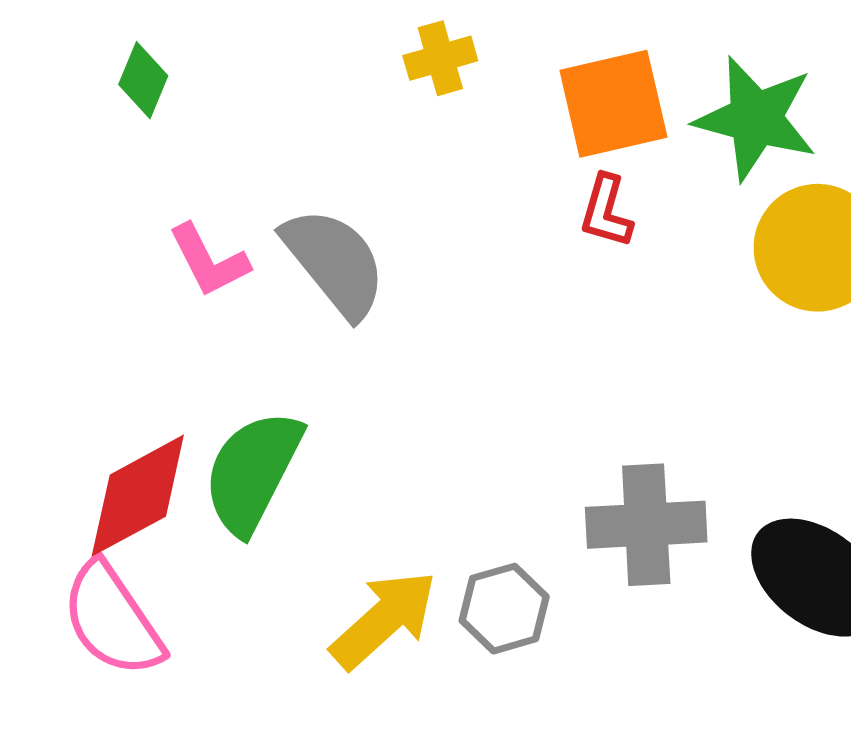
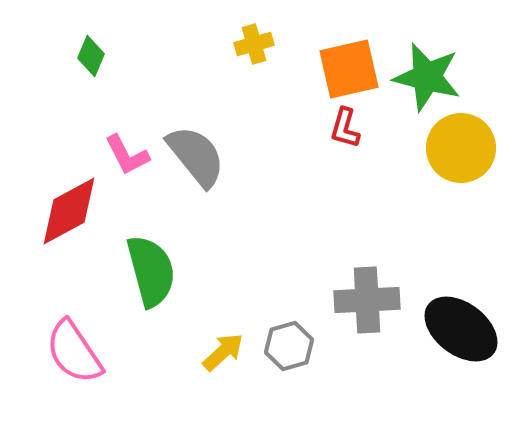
green semicircle: (253, 472) -> (151, 271), turned 138
red diamond: (138, 496) -> (69, 211), moved
yellow arrow: (384, 620) -> (223, 352), size x0.7

